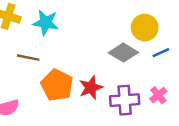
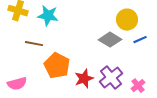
red star: (91, 88) -> (84, 79), moved
pink cross: (158, 95) -> (138, 86), moved
purple cross: (125, 100) -> (111, 78), turned -35

